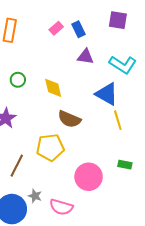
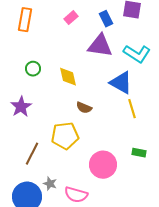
blue rectangle: (78, 29) -> (106, 19), moved
purple triangle: (85, 57) -> (100, 46), size x1.5
brown semicircle: (69, 119) -> (84, 108), size x0.7

